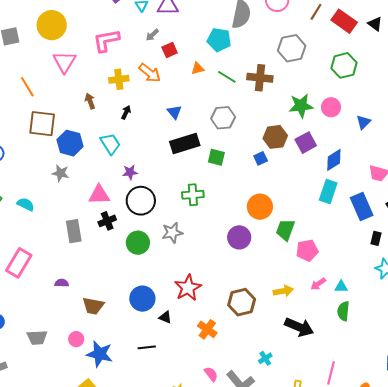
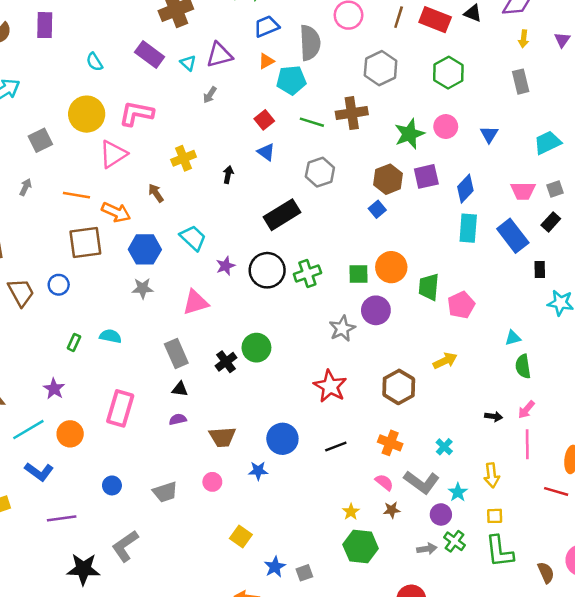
pink L-shape: (106, 41) -> (136, 114), moved, turned 36
red square: (170, 50) -> (264, 120), moved
pink triangle: (64, 62) -> (113, 154), turned 40
orange triangle: (198, 68) -> (266, 61), moved
orange arrow: (150, 73) -> (116, 212), moved
orange line: (27, 87) -> (76, 195), turned -35
black arrow: (126, 112) -> (228, 175), moved
blue triangle: (174, 112) -> (266, 152), moved
brown square: (42, 124) -> (85, 243), moved
purple square: (306, 143) -> (426, 176), turned 30
green square: (216, 157) -> (359, 274), moved
black circle: (141, 201) -> (267, 270), moved
black cross: (107, 221) -> (226, 362), moved
gray star: (172, 233) -> (342, 329), moved
pink arrow: (318, 284) -> (526, 410), moved
blue circle: (142, 299) -> (282, 439), moved
black triangle: (165, 317) -> (180, 389), moved
black arrow: (299, 327) -> (494, 416), moved, size x0.5
orange cross: (207, 329) -> (390, 443), moved
black line: (147, 347) -> (336, 447), moved
blue star: (100, 354) -> (258, 471), moved, size x0.6

